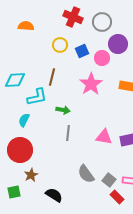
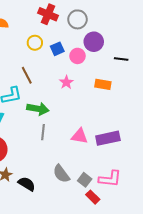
brown line: (52, 77) -> (27, 75), turned -42
pink star: (91, 84) -> (66, 82), size x0.6
green arrow: (63, 110) -> (38, 109), size x1.5
black semicircle: (54, 195) -> (27, 184), moved

